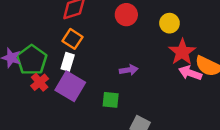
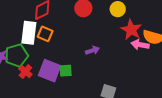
green pentagon: (32, 60) -> (16, 55), turned 30
white rectangle: (68, 62) -> (29, 33), moved, size x1.6
green square: (111, 100) -> (66, 71), moved

